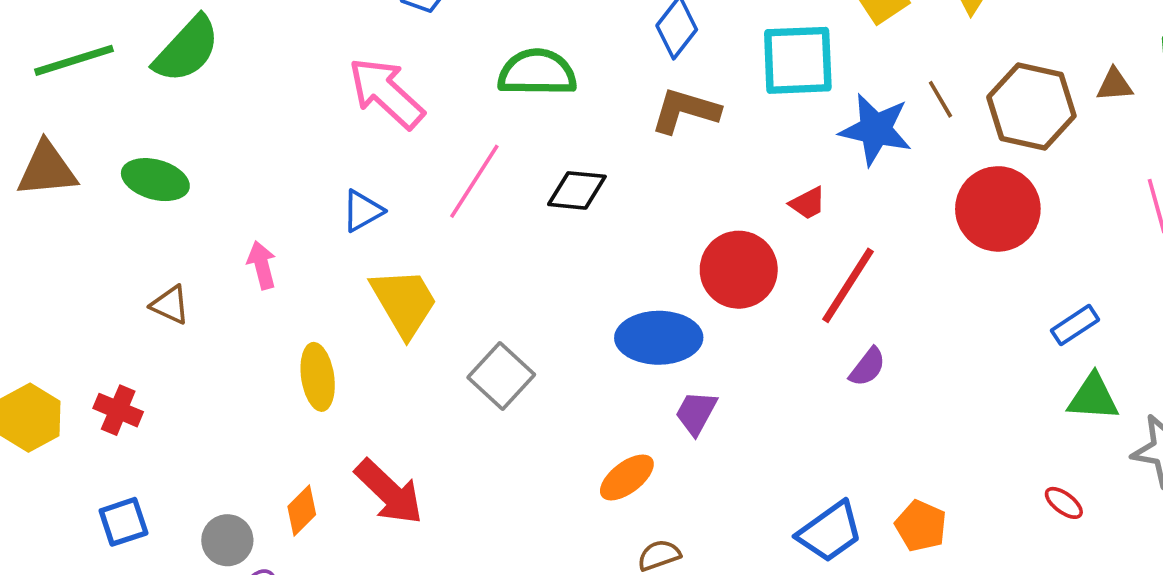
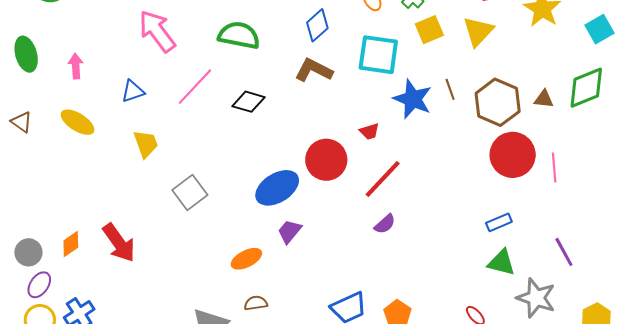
green ellipse: (155, 180) -> (26, 54), turned 48
red circle: (998, 209) -> (513, 155), moved
pink arrow: (262, 265) -> (76, 66), moved
yellow trapezoid: (404, 302) -> (146, 144), size x0.7
blue ellipse: (659, 338) -> (277, 188), turned -42
yellow ellipse: (318, 377) -> (78, 122), moved, turned -60

